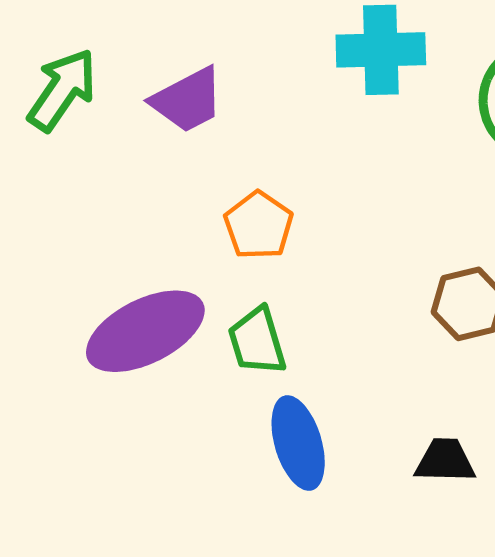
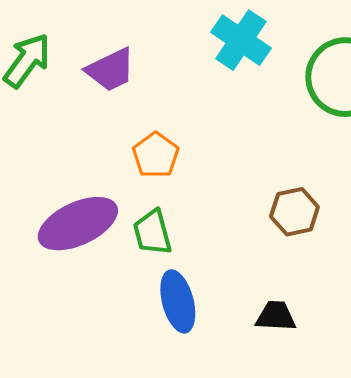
cyan cross: (381, 50) -> (241, 40), turned 34

